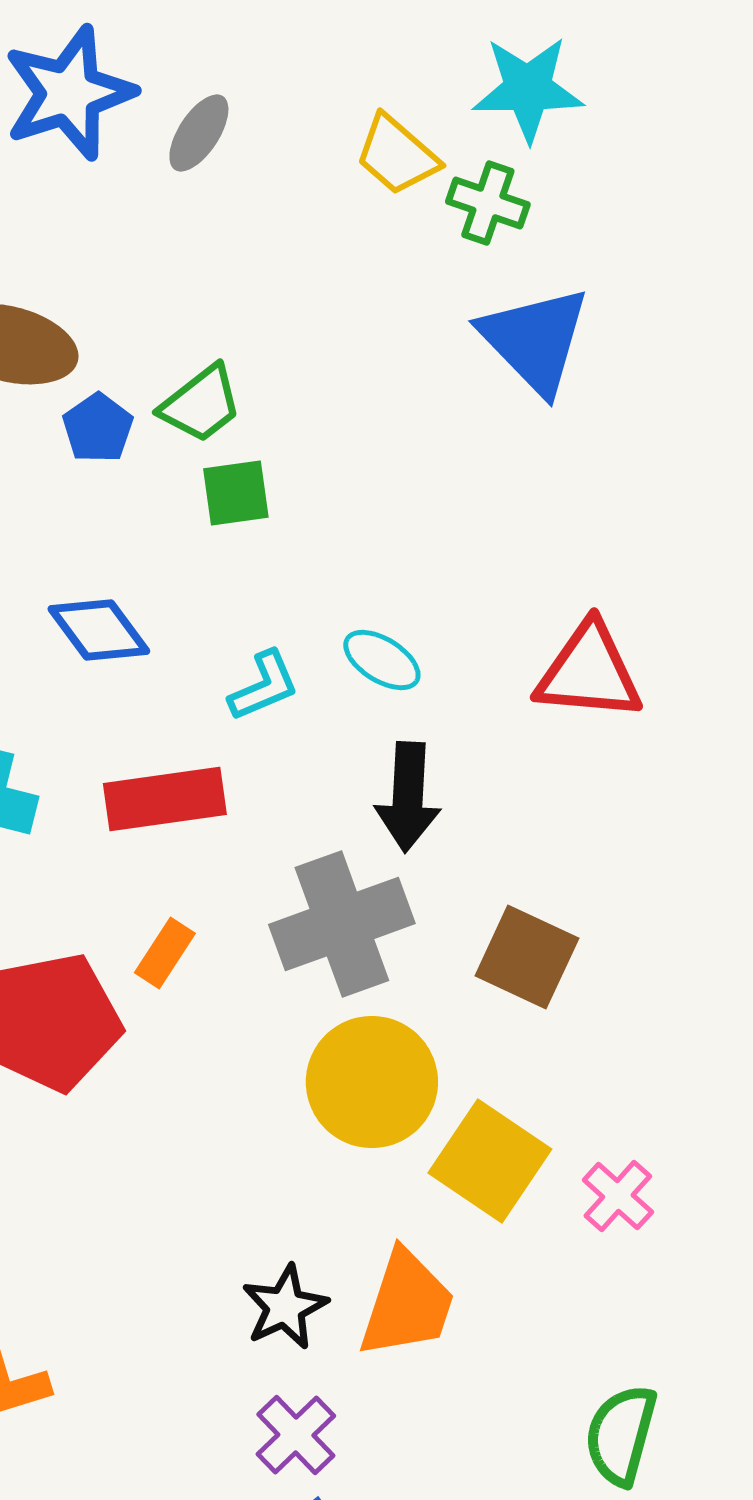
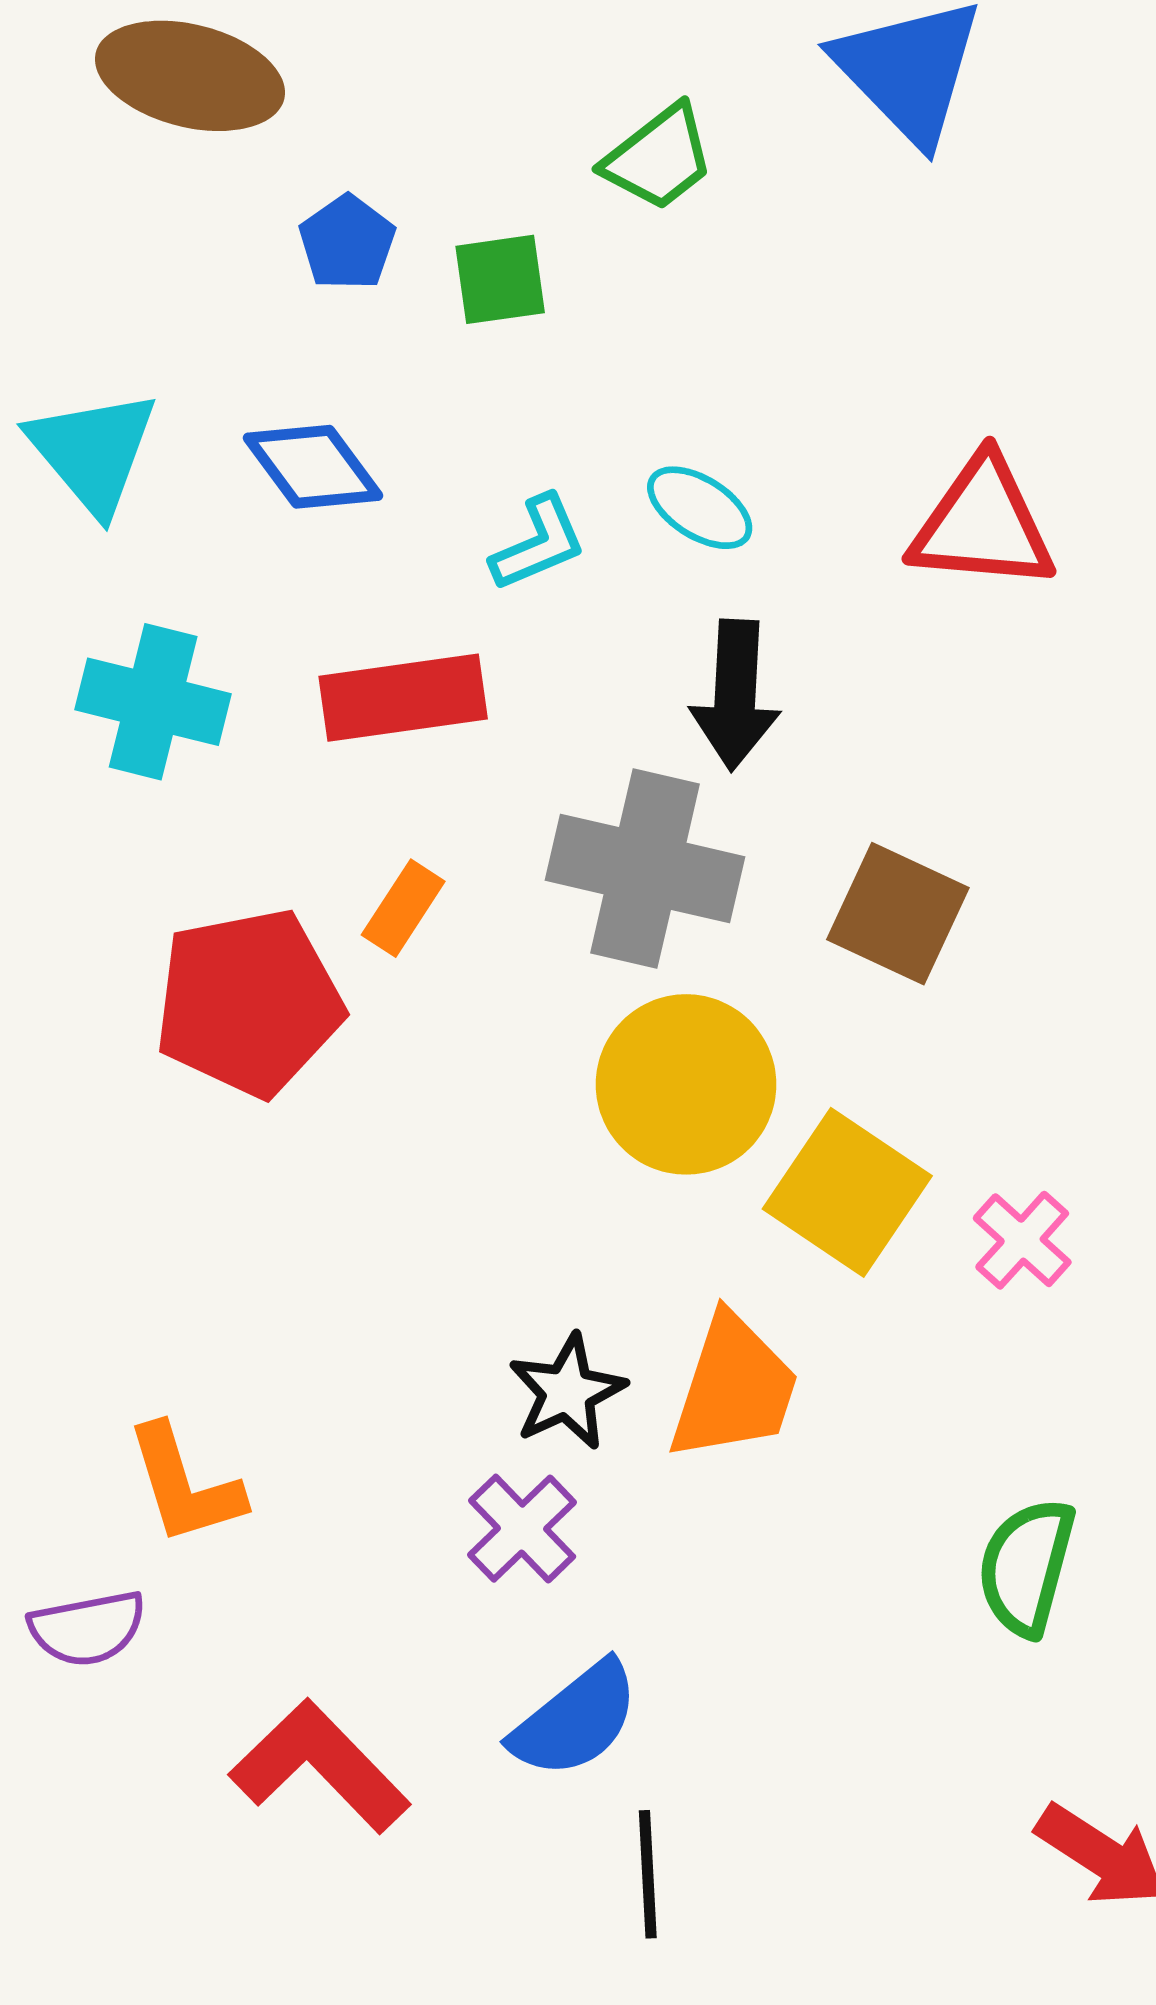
green trapezoid: (201, 404) -> (659, 158), moved
blue pentagon: (98, 428) -> (347, 243), moved
gray cross: (342, 924) -> (645, 868), turned 33
purple cross: (296, 1435) -> (522, 1529), moved

